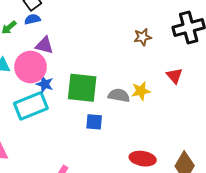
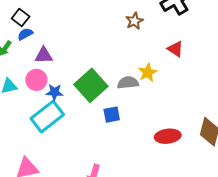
pink circle: (31, 67) -> (36, 80), size x0.7
green square: (82, 88) -> (91, 85), turned -32

